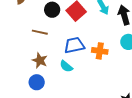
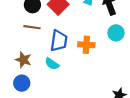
brown line: (40, 32) -> (32, 27), moved
blue trapezoid: (74, 45) -> (59, 41), turned 115

